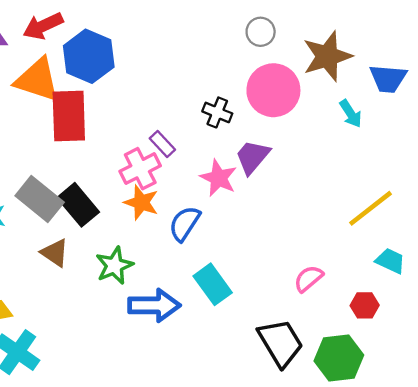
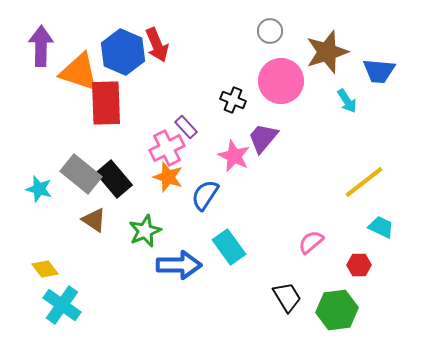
red arrow: (43, 26) -> (157, 45), moved, turned -88
black trapezoid: (280, 343) -> (287, 297), size x0.7

